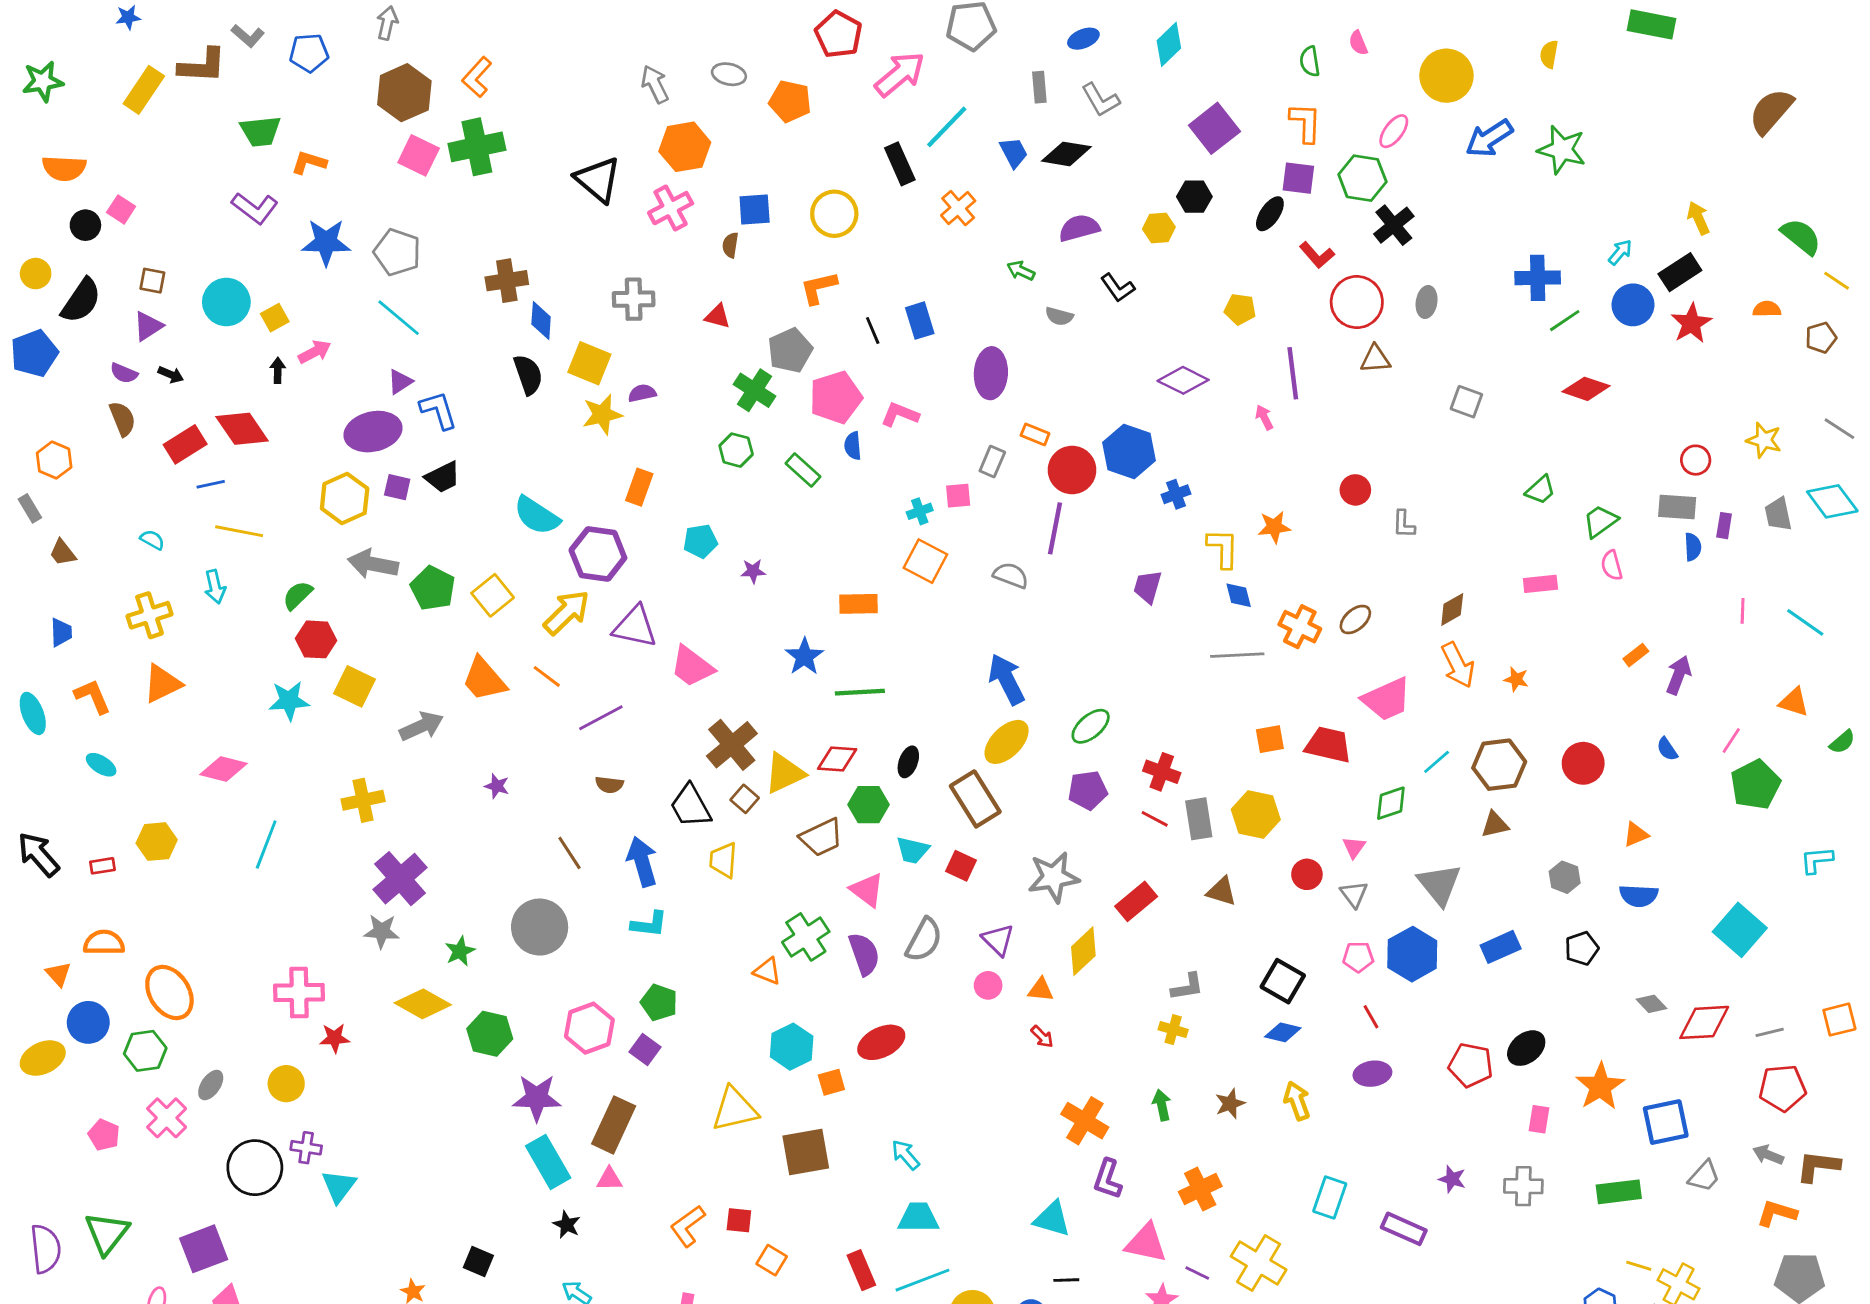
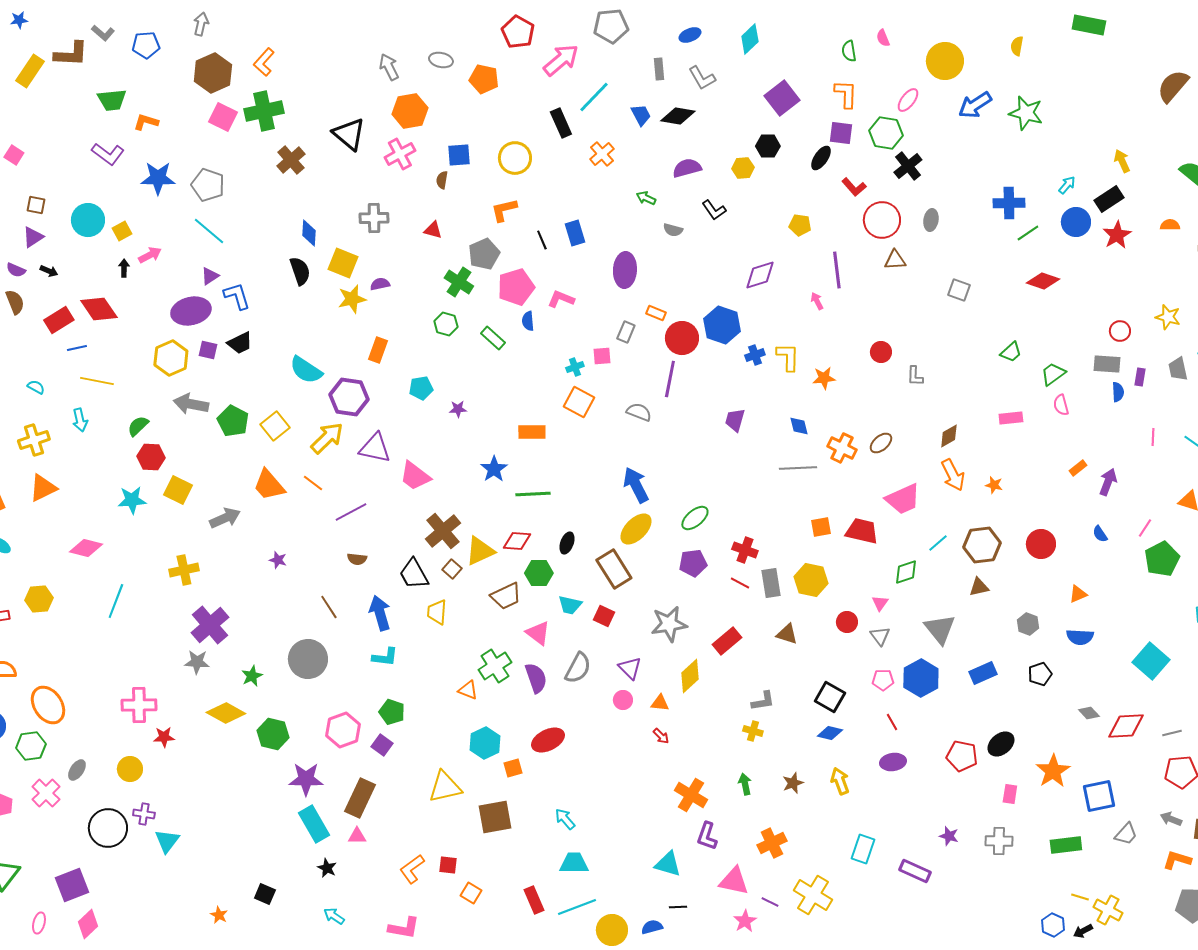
brown cross: (507, 281) -> (291, 160), moved, turned -32
purple diamond: (1183, 380) -> (760, 275), turned -44
yellow L-shape: (1223, 548) -> (788, 357), moved

